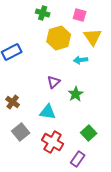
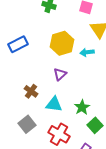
yellow hexagon: (59, 38) -> (62, 43), moved
green star: (76, 94) -> (82, 107), moved
brown cross: (13, 102) -> (31, 91), moved

